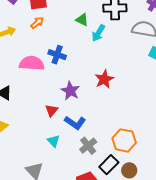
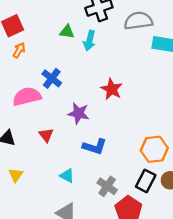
blue cross: (57, 55) -> (52, 78), turned 36
red triangle: (52, 110) -> (46, 135), moved
cyan triangle: (53, 141) -> (67, 176), moved
gray cross: (88, 146) -> (107, 186), moved

